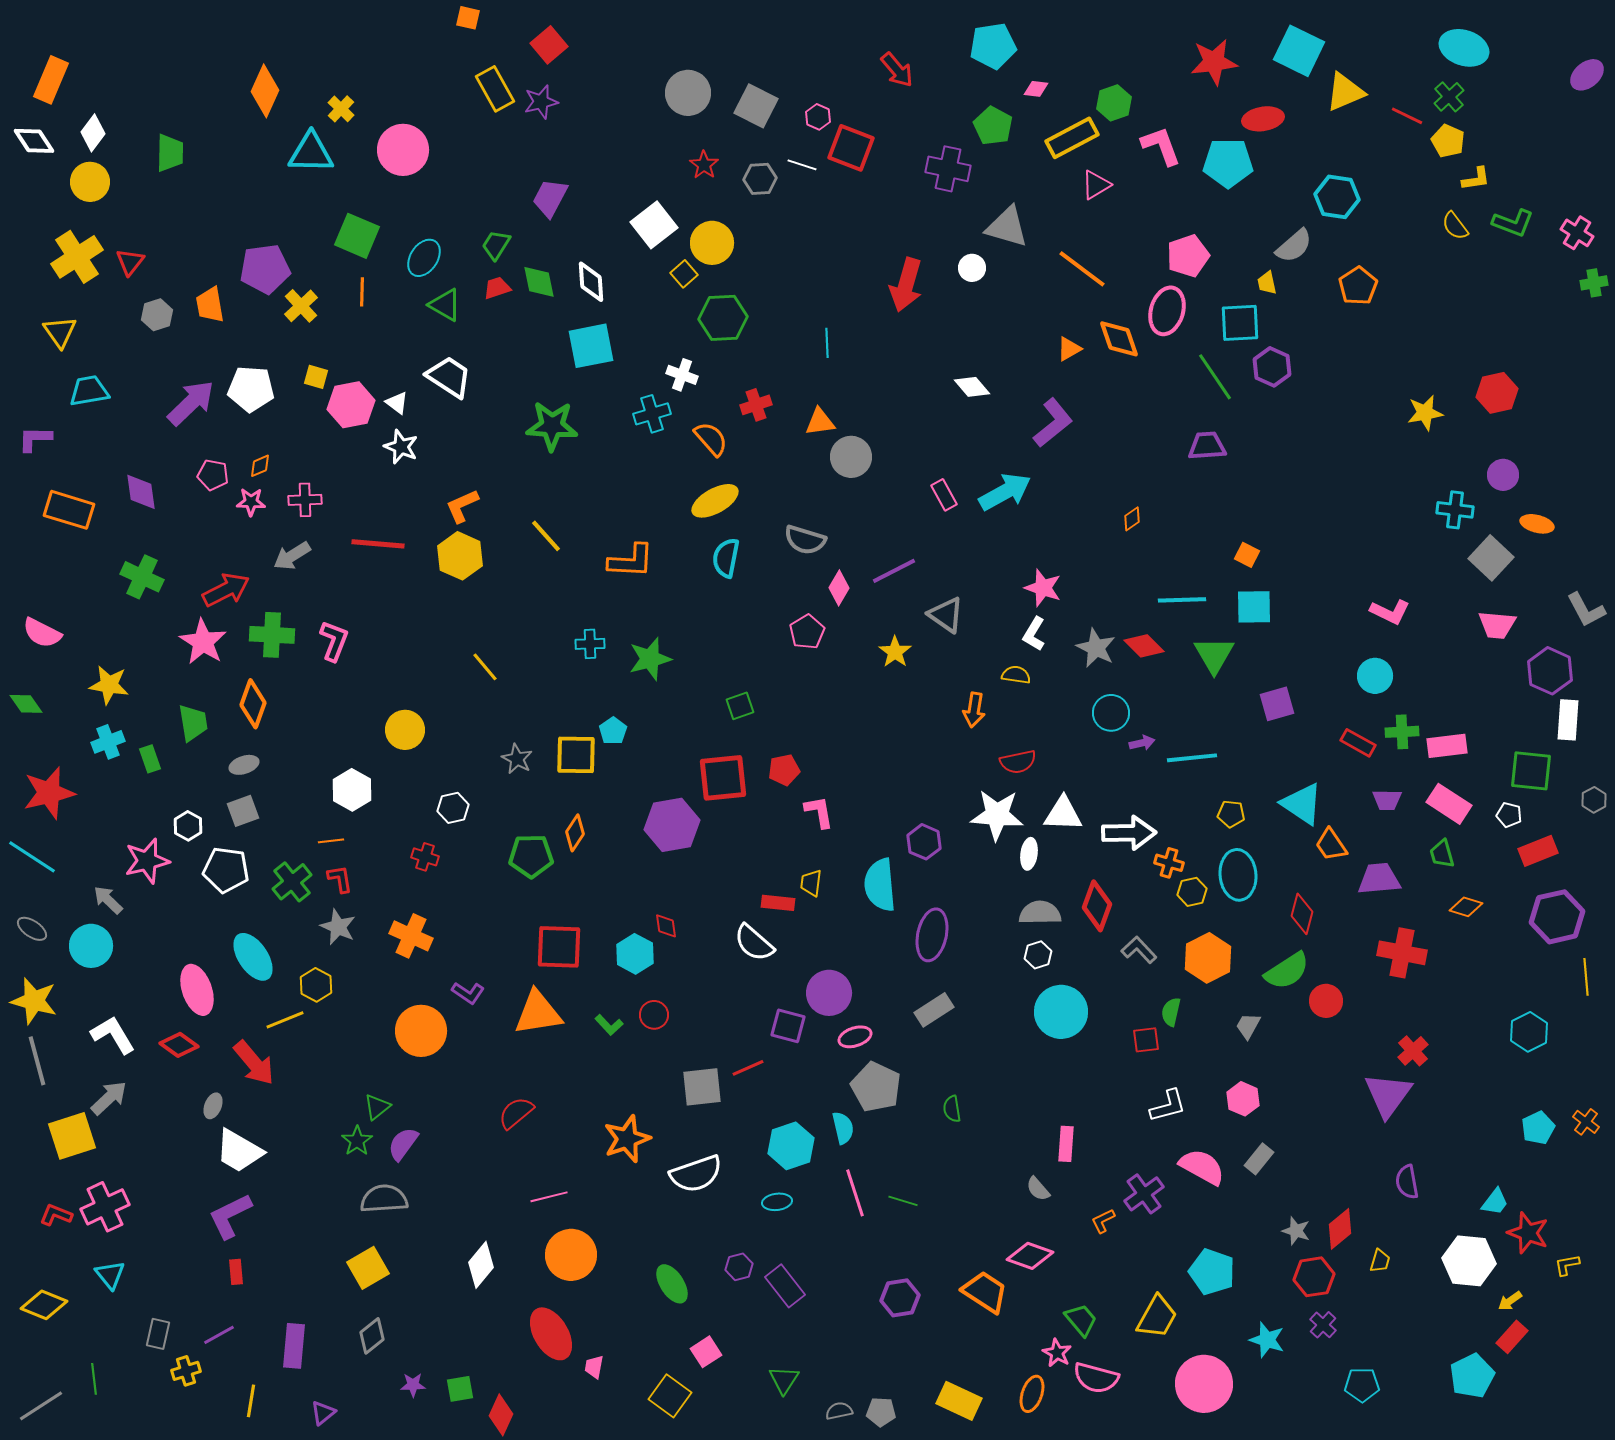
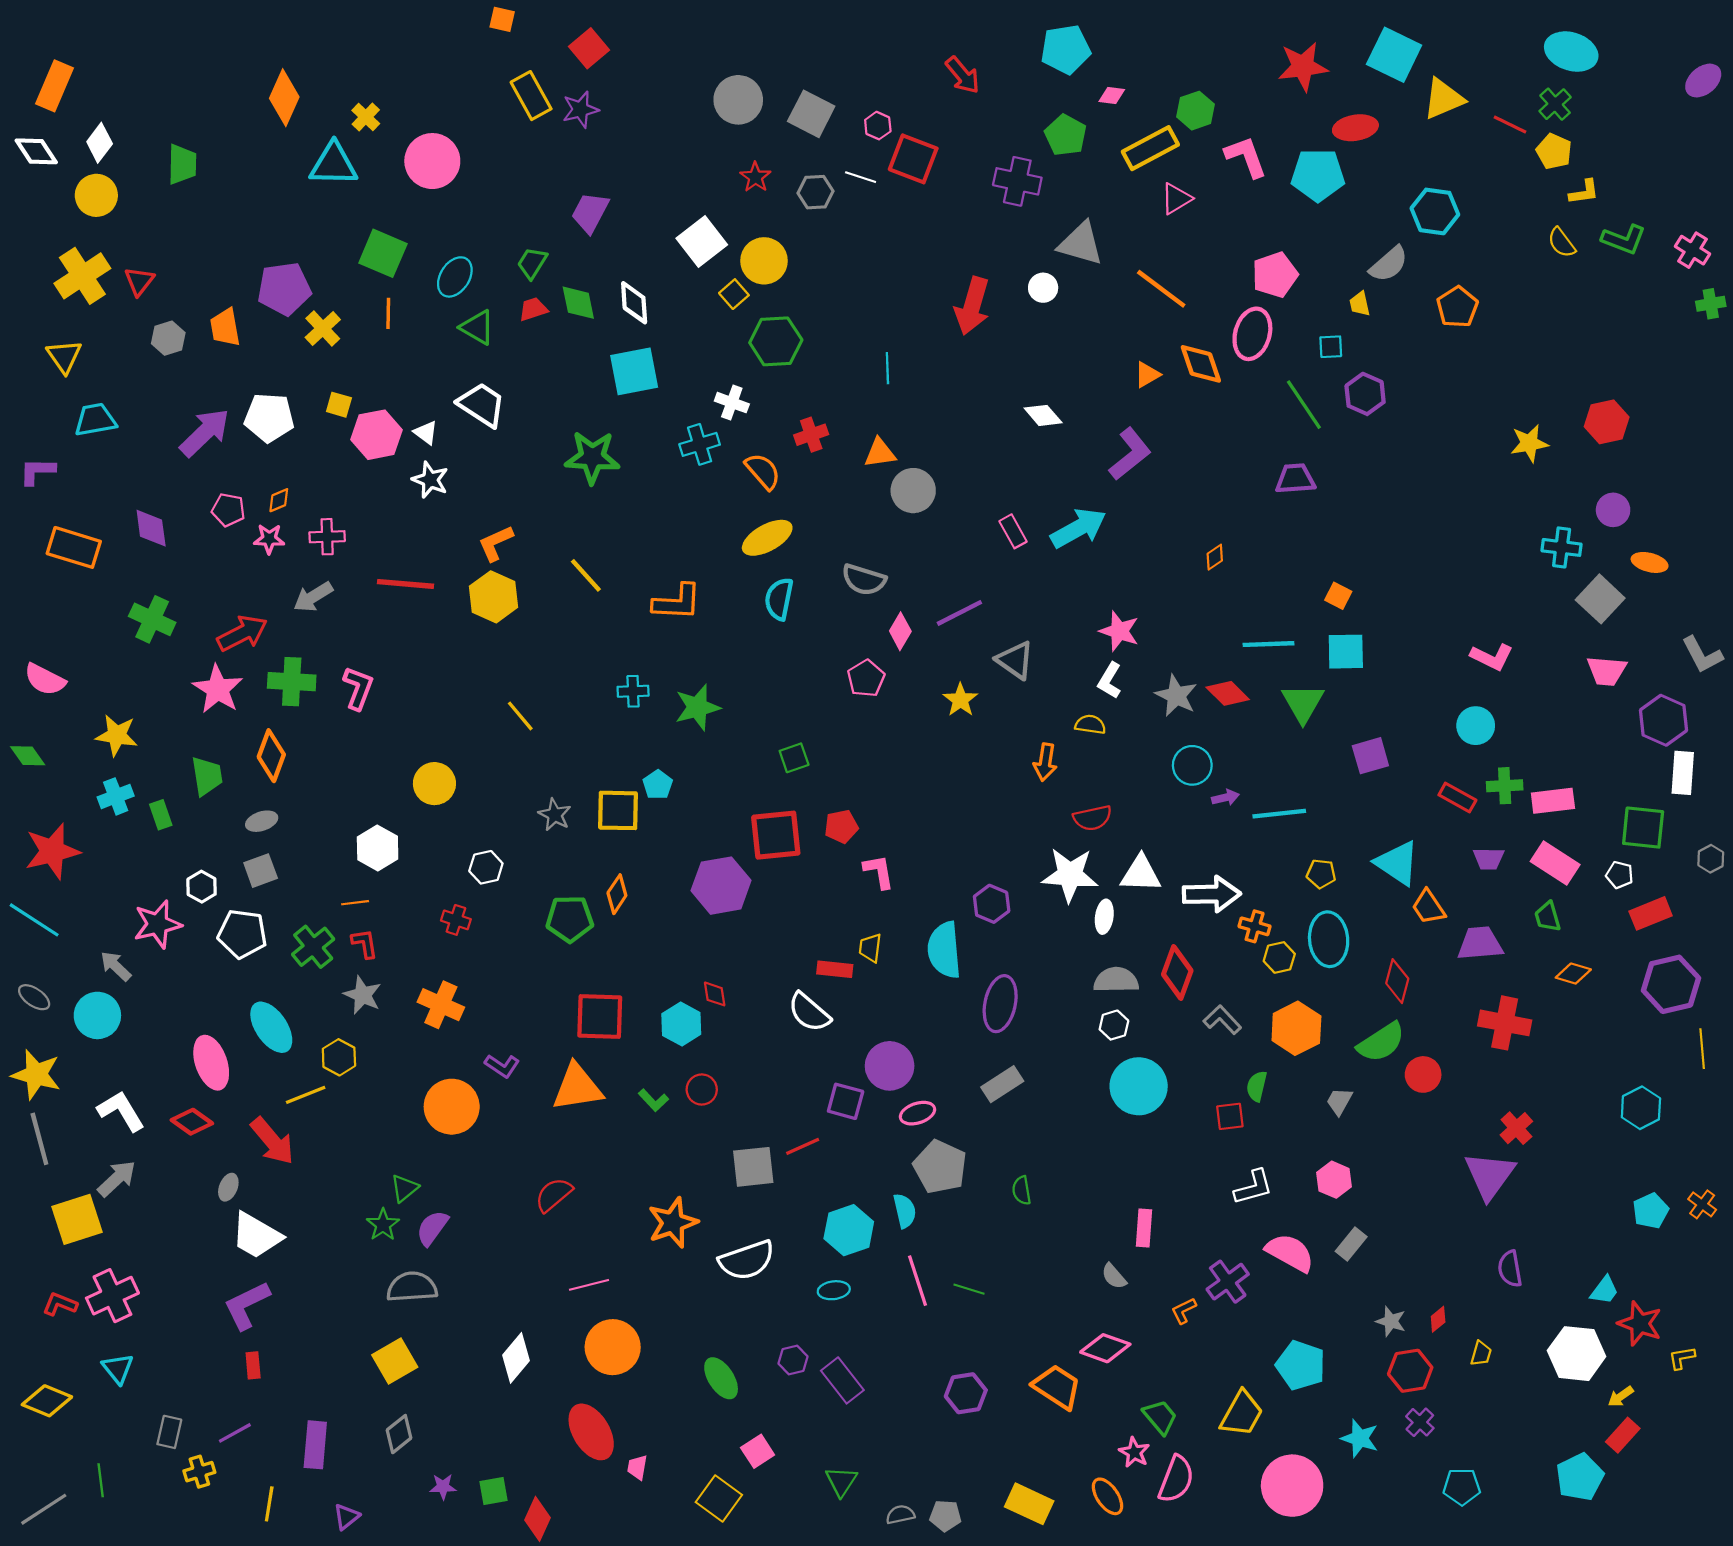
cyan square: (1240, 323) -> (1331, 347), size x0.6
red diamond: (1340, 1229) -> (1438, 1319), size x0.6
pink semicircle: (1096, 1378) -> (1176, 1479), turned -84
orange ellipse: (1032, 1394) -> (1107, 1496), turned -54

